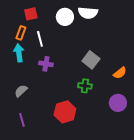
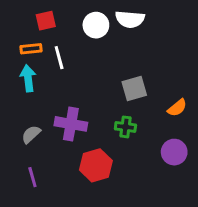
orange rectangle: (21, 33) -> (31, 49), turned 64
gray square: (91, 60) -> (134, 89), turned 36
purple cross: (46, 64) -> (71, 124), moved, size x1.5

